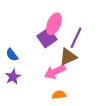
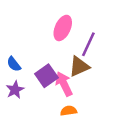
purple square: (47, 38) -> (46, 76), moved
pink arrow: (55, 72) -> (64, 84), turned 90

